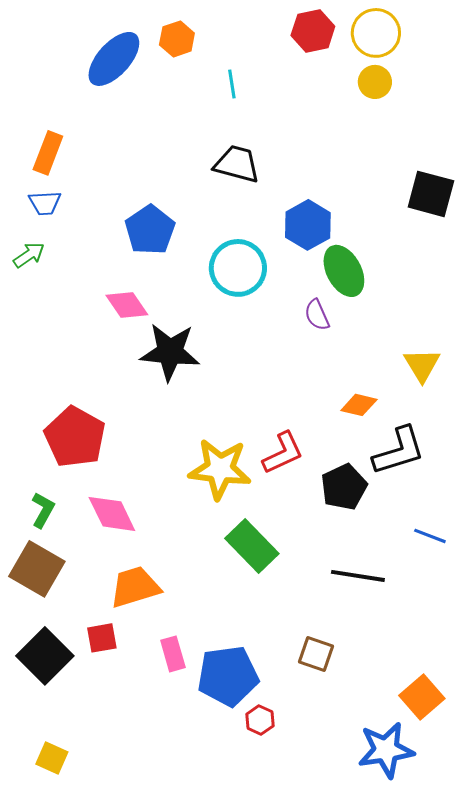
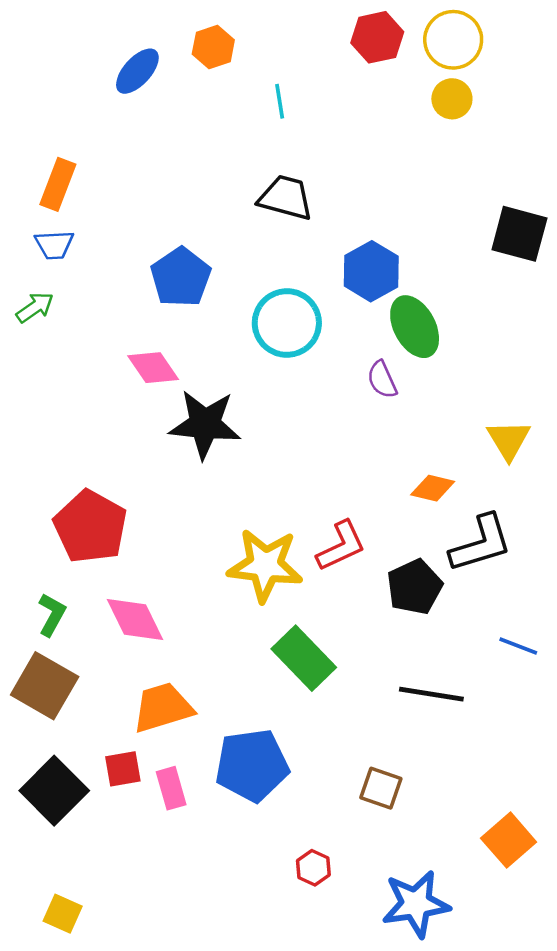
blue ellipse: (114, 59) -> (137, 71), size x0.7
pink rectangle: (173, 654) -> (171, 788), moved
blue pentagon: (228, 676) -> (252, 765), moved
blue star: (386, 750) -> (416, 904), moved

